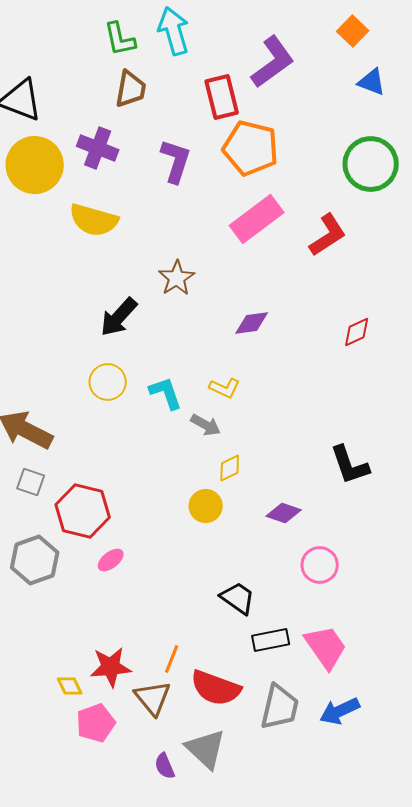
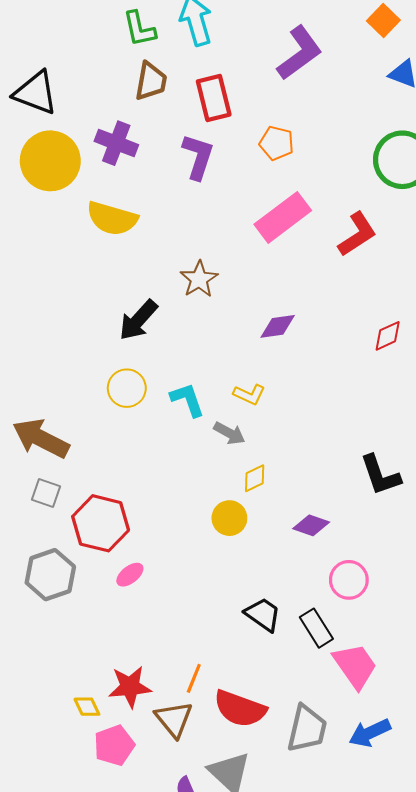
red rectangle: (222, 97) -> (214, 98), moved
orange pentagon: (251, 148) -> (277, 143), size x0.6
black rectangle: (271, 640) -> (316, 628), moved, turned 69

